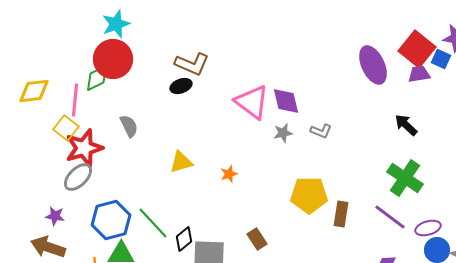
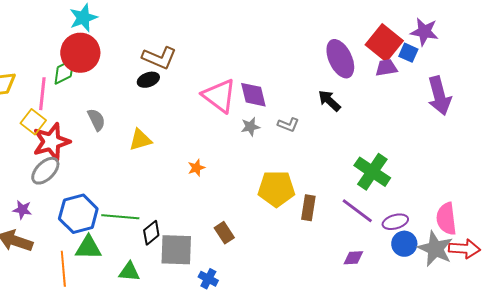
black arrow: (406, 125) -> (329, 101), moved
yellow triangle: (181, 162) -> (140, 140), moved
green line: (153, 223) -> (120, 217), turned -42

